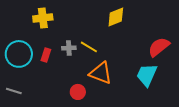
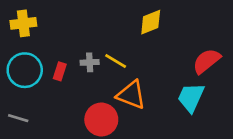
yellow cross: (43, 18) -> (23, 23), moved
red circle: (78, 92) -> (101, 119), size x1.6

